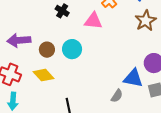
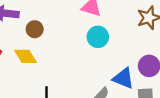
cyan circle: (72, 49) -> (98, 37), moved

